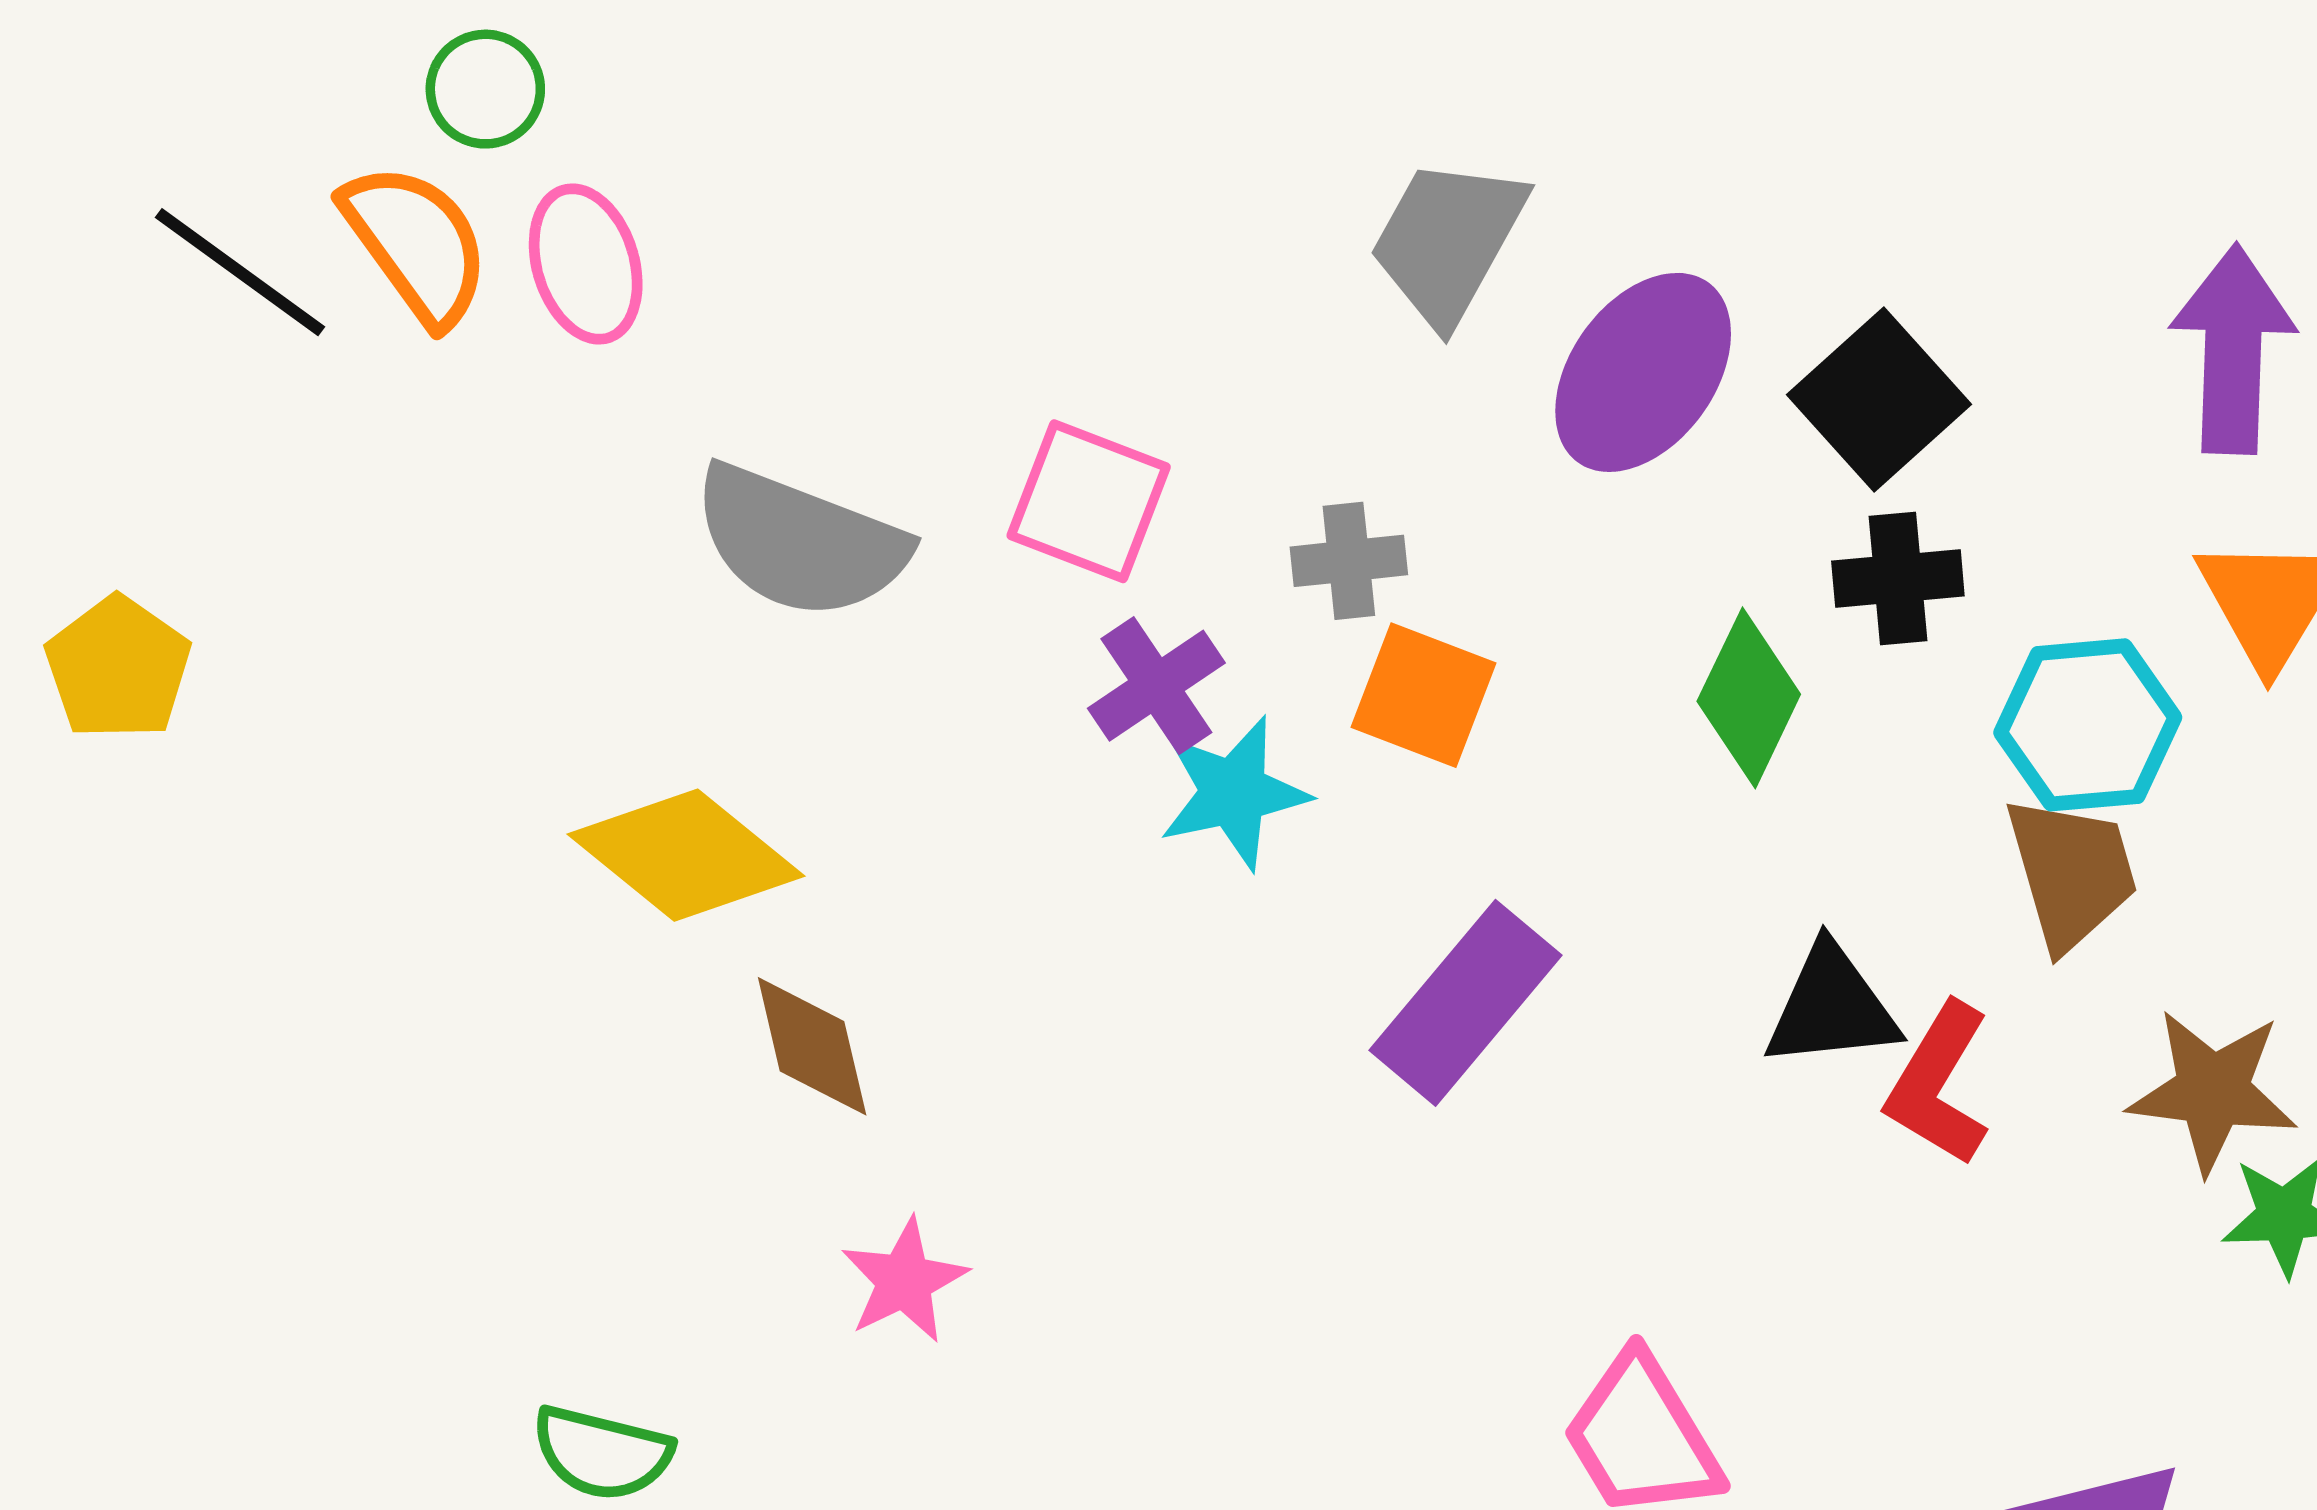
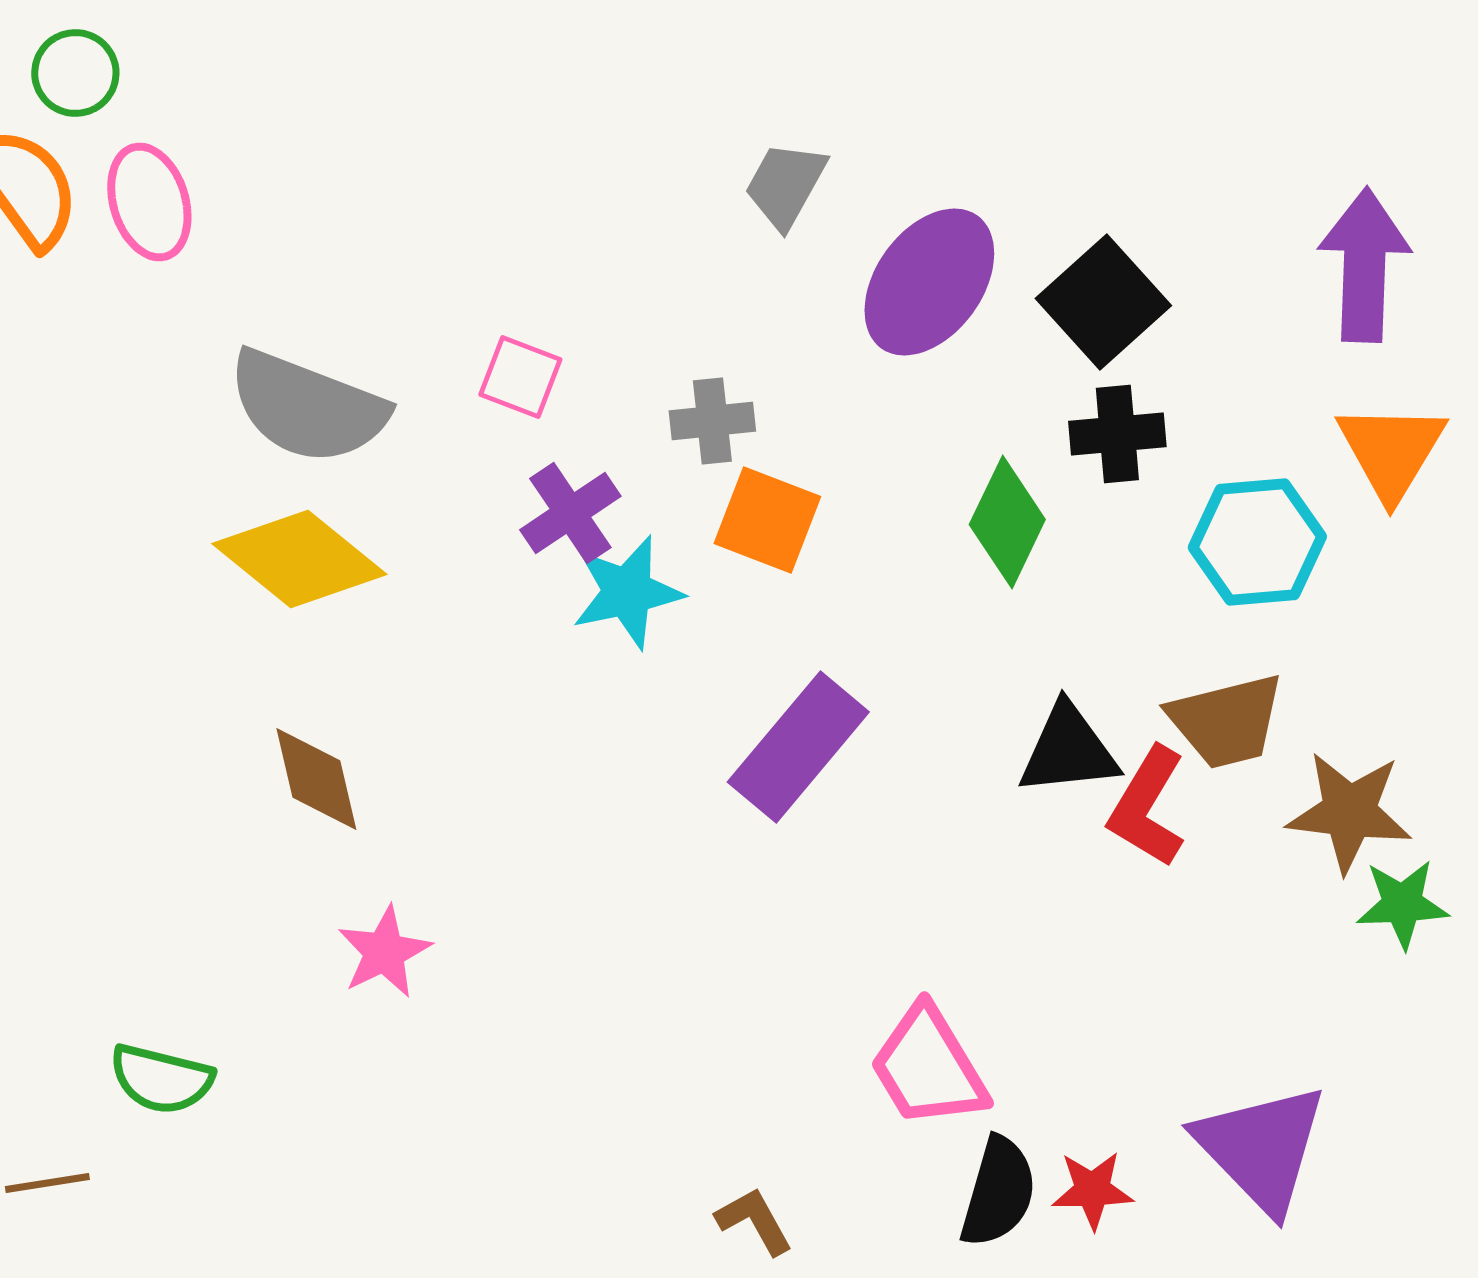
gray trapezoid: (1448, 241) -> (785, 185), size x0.7
pink square: (1089, 501) -> (520, 377), size x0.7
yellow diamond: (686, 855) -> (299, 559), moved
brown trapezoid: (2072, 873) -> (1226, 721), moved, turned 92

